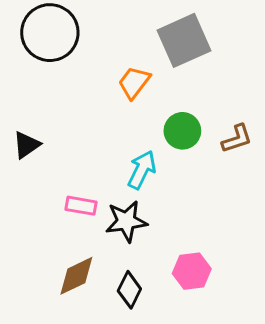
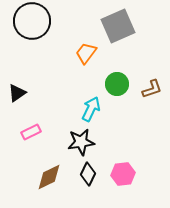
pink rectangle: (81, 206) -> (31, 132), moved, turned -36
black diamond: (129, 290) -> (88, 174), moved

